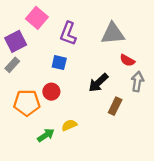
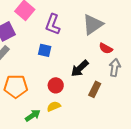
gray triangle: (113, 34) -> (93, 24), turned -30
red circle: (51, 92) -> (56, 85), moved

